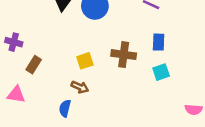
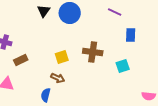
blue rectangle: (159, 42) -> (131, 35), moved
brown rectangle: (34, 65) -> (21, 60), turned 32

